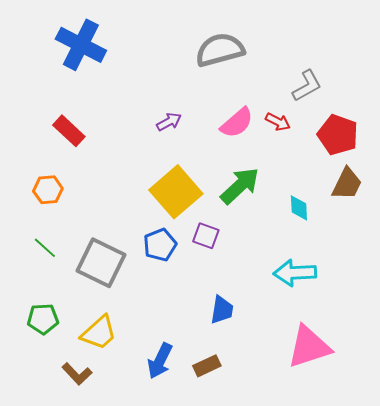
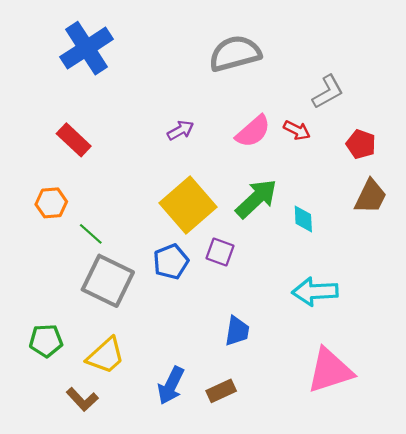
blue cross: (81, 45) -> (87, 48), turned 30
red pentagon: (338, 135) -> (361, 144), size x0.7
cyan diamond: (299, 208) -> (303, 219), moved
green line: (45, 248) -> (91, 234), moved

